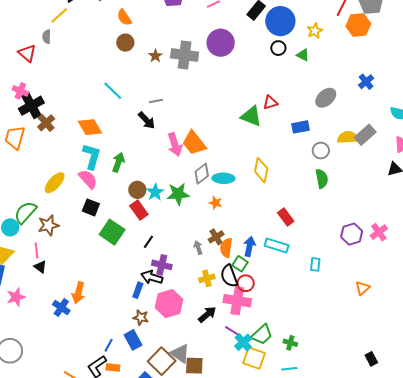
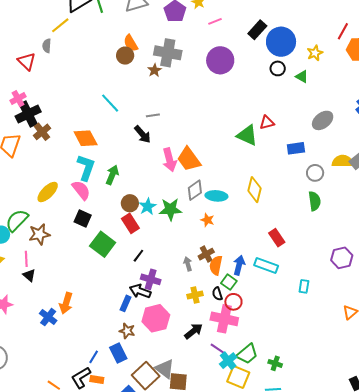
orange semicircle: (124, 17) -> (131, 43), moved
gray cross: (185, 55) -> (168, 53), moved
pink cross: (20, 91) -> (18, 99), turned 35
black semicircle: (229, 276) -> (217, 294), size x0.6

